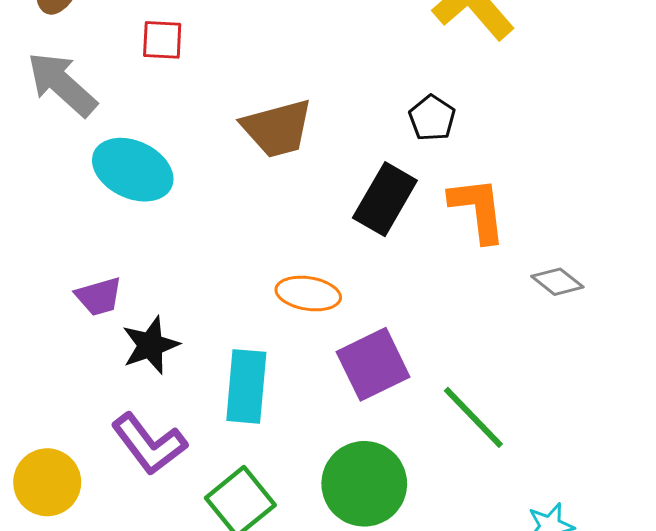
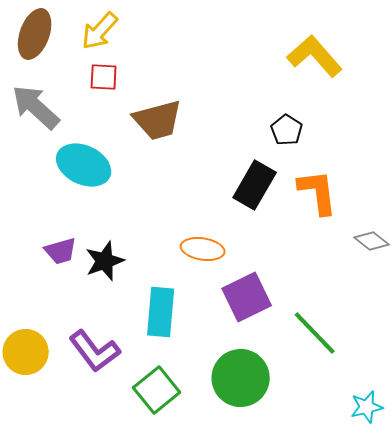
brown trapezoid: (277, 128) -> (158, 120), moved
black star: (150, 345) -> (105, 261), moved
yellow circle: (47, 482) -> (26, 352), moved

